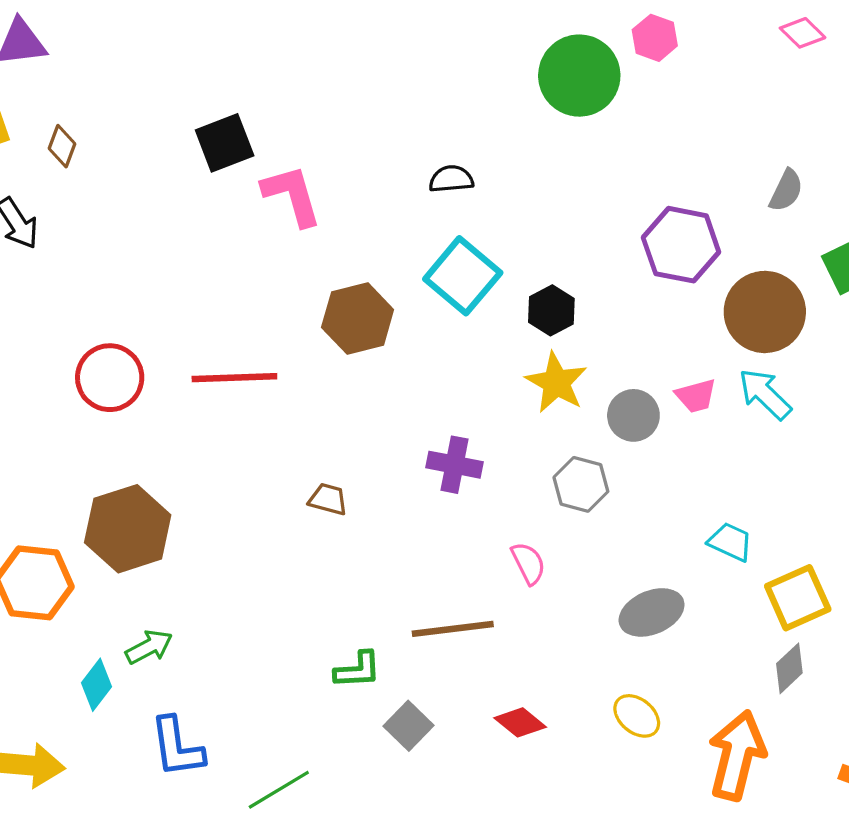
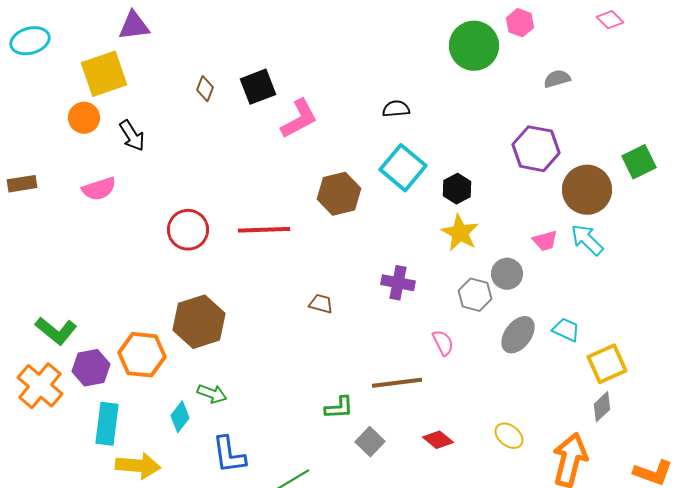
brown diamond: (62, 146) -> (205, 89), moved
gray semicircle: (786, 190) -> (557, 79), moved, turned -132
pink L-shape: (292, 195) -> (299, 119), turned 78
gray circle: (633, 415) -> (507, 274), moved
gray ellipse: (652, 612) -> (518, 335), moved, turned -30
green arrow: (149, 647) -> (212, 394), turned 48

